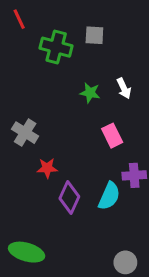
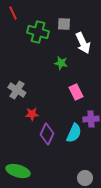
white arrow: (124, 88) -> (83, 43), moved, size x1.5

